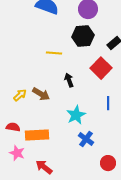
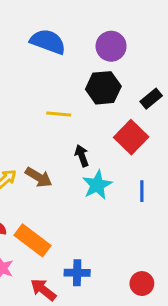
cyan star: (76, 115) -> (97, 185), moved
orange rectangle: (37, 135) -> (32, 240), turned 40
blue cross: (86, 139) -> (77, 273), moved, turned -35

